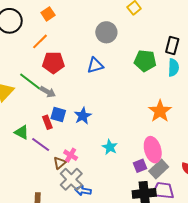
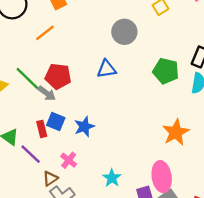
red pentagon: (53, 63) -> (58, 76), moved
cyan star: (110, 147) -> (112, 178), moved
pink cross: (71, 155) -> (69, 160), moved

